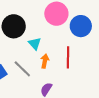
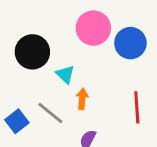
red line: (68, 57) -> (137, 107), moved

